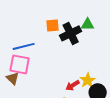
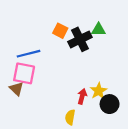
orange square: (53, 25) -> (60, 31), turned 32
red arrow: (73, 85) -> (82, 96), turned 136

